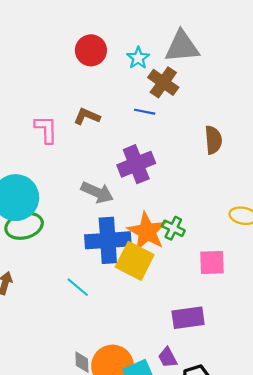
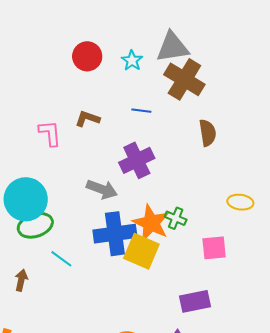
brown cross: (163, 82) -> (184, 79), moved, size x1.4
cyan line: (78, 287) -> (61, 259), moved

